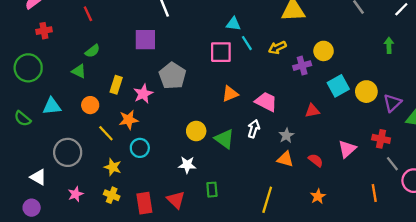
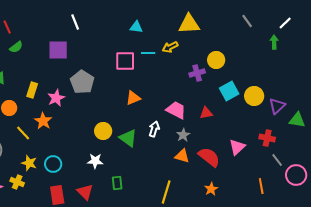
cyan triangle: (233, 24) -> (136, 27), moved
cyan line: (247, 43) -> (148, 53), turned -56
green arrow: (389, 45) -> (274, 42), moved
yellow arrow: (277, 48) -> (170, 47), moved
green semicircle: (92, 51) -> (16, 47), moved
pink trapezoid: (266, 102) -> (176, 110), moved
orange star: (129, 120) -> (43, 121), turned -30
cyan circle: (140, 148) -> (53, 164), moved
red semicircle: (316, 160) -> (209, 157), size x1.6
yellow cross: (112, 195) -> (17, 182), moved

